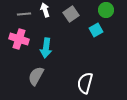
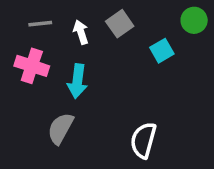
white arrow: (45, 10) -> (81, 32), moved
green circle: (106, 10) -> (194, 20), moved

